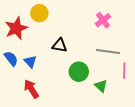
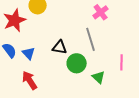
black triangle: (60, 45) -> (60, 47), moved
gray line: (108, 51) -> (91, 39), moved, turned 65

